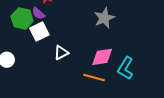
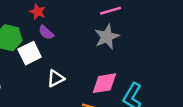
purple semicircle: (38, 13) -> (46, 32), moved

